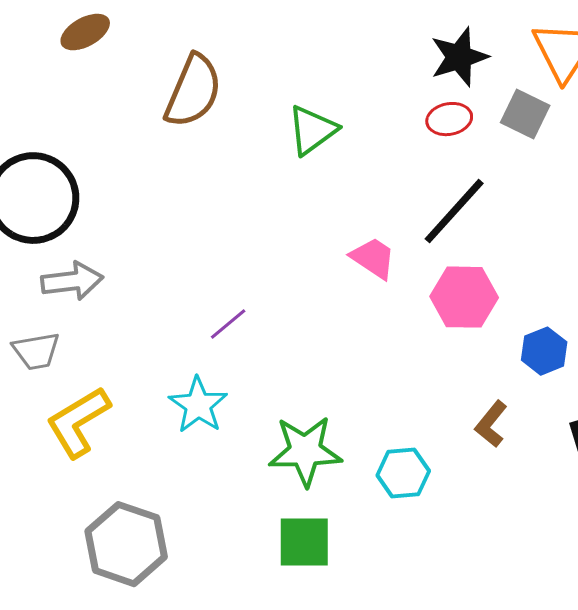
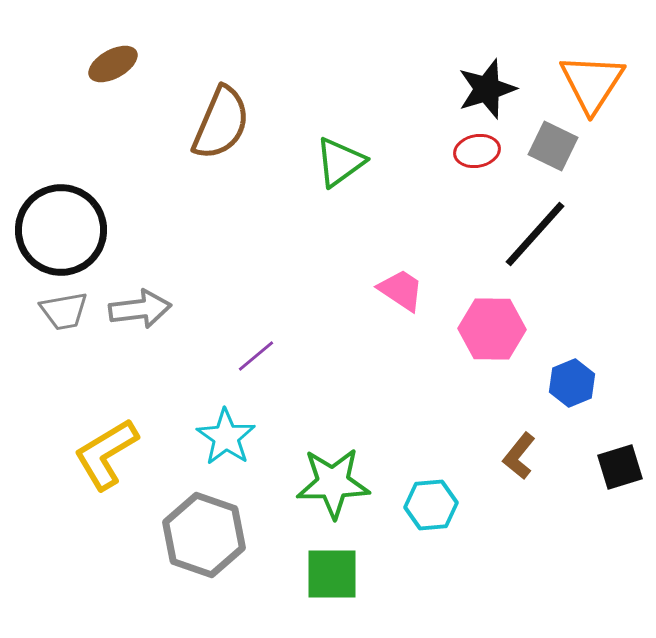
black line: (454, 211) -> (535, 234), moved
gray arrow: (72, 281) -> (140, 309), moved
gray trapezoid: (36, 351) -> (64, 311), moved
gray hexagon: (126, 544) -> (204, 535), moved

